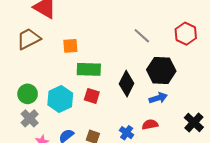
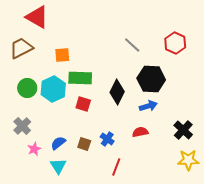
green circle: (28, 94) -> (27, 88), moved
cyan hexagon: (60, 99) -> (53, 89), moved
blue cross: (127, 133) -> (107, 139), moved

